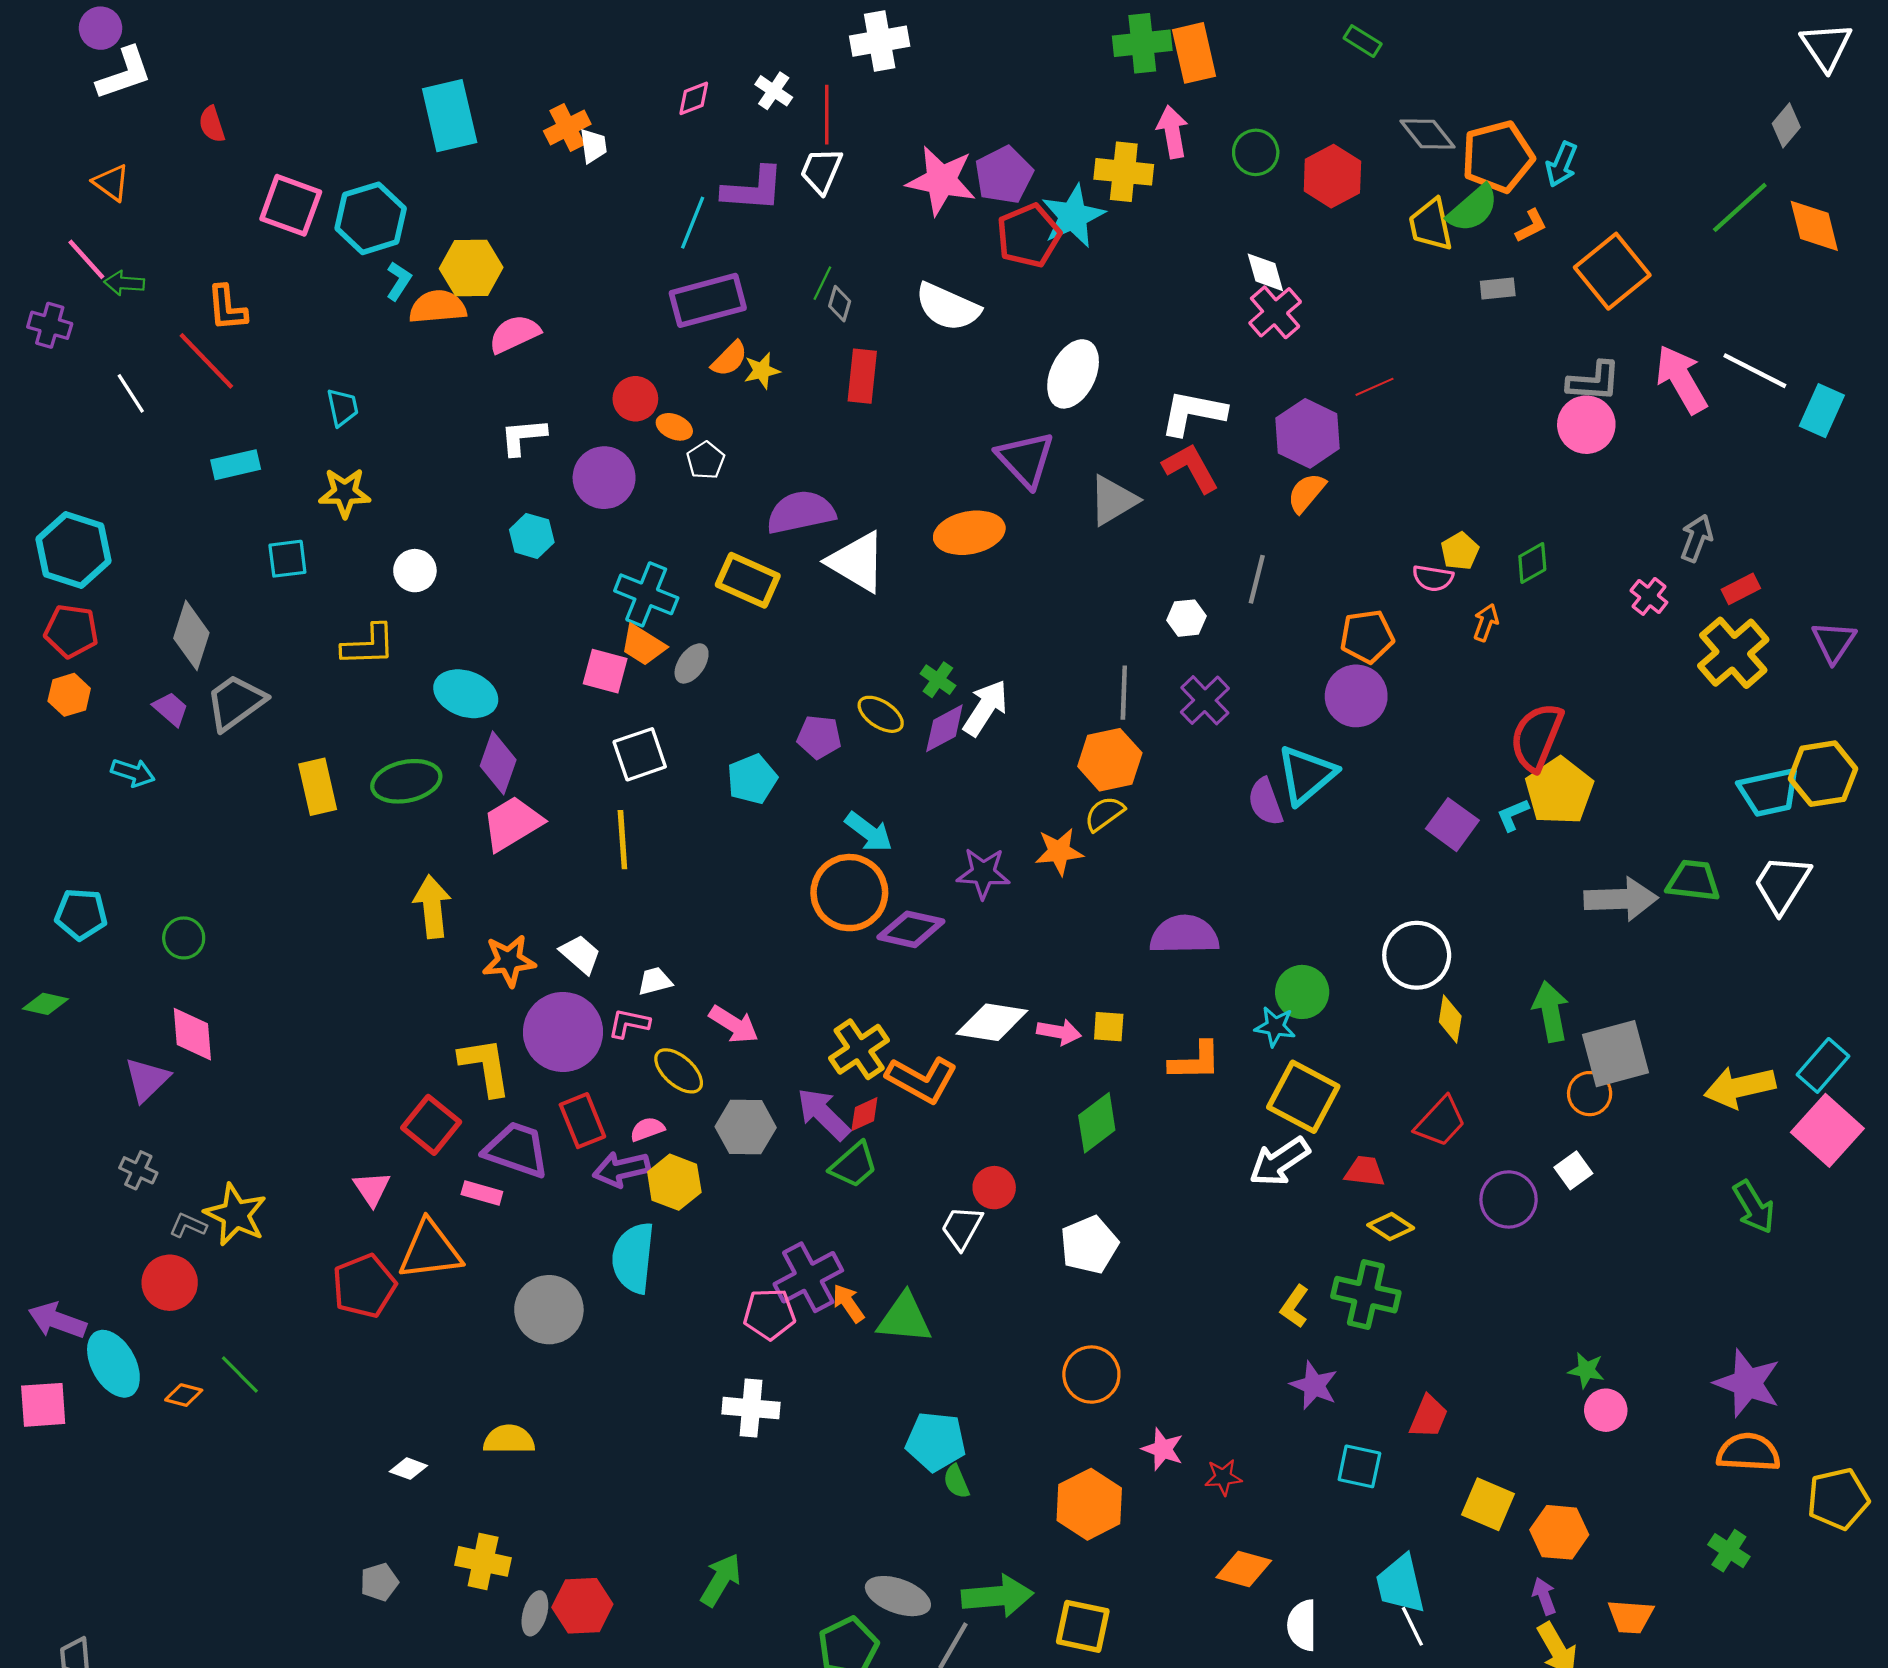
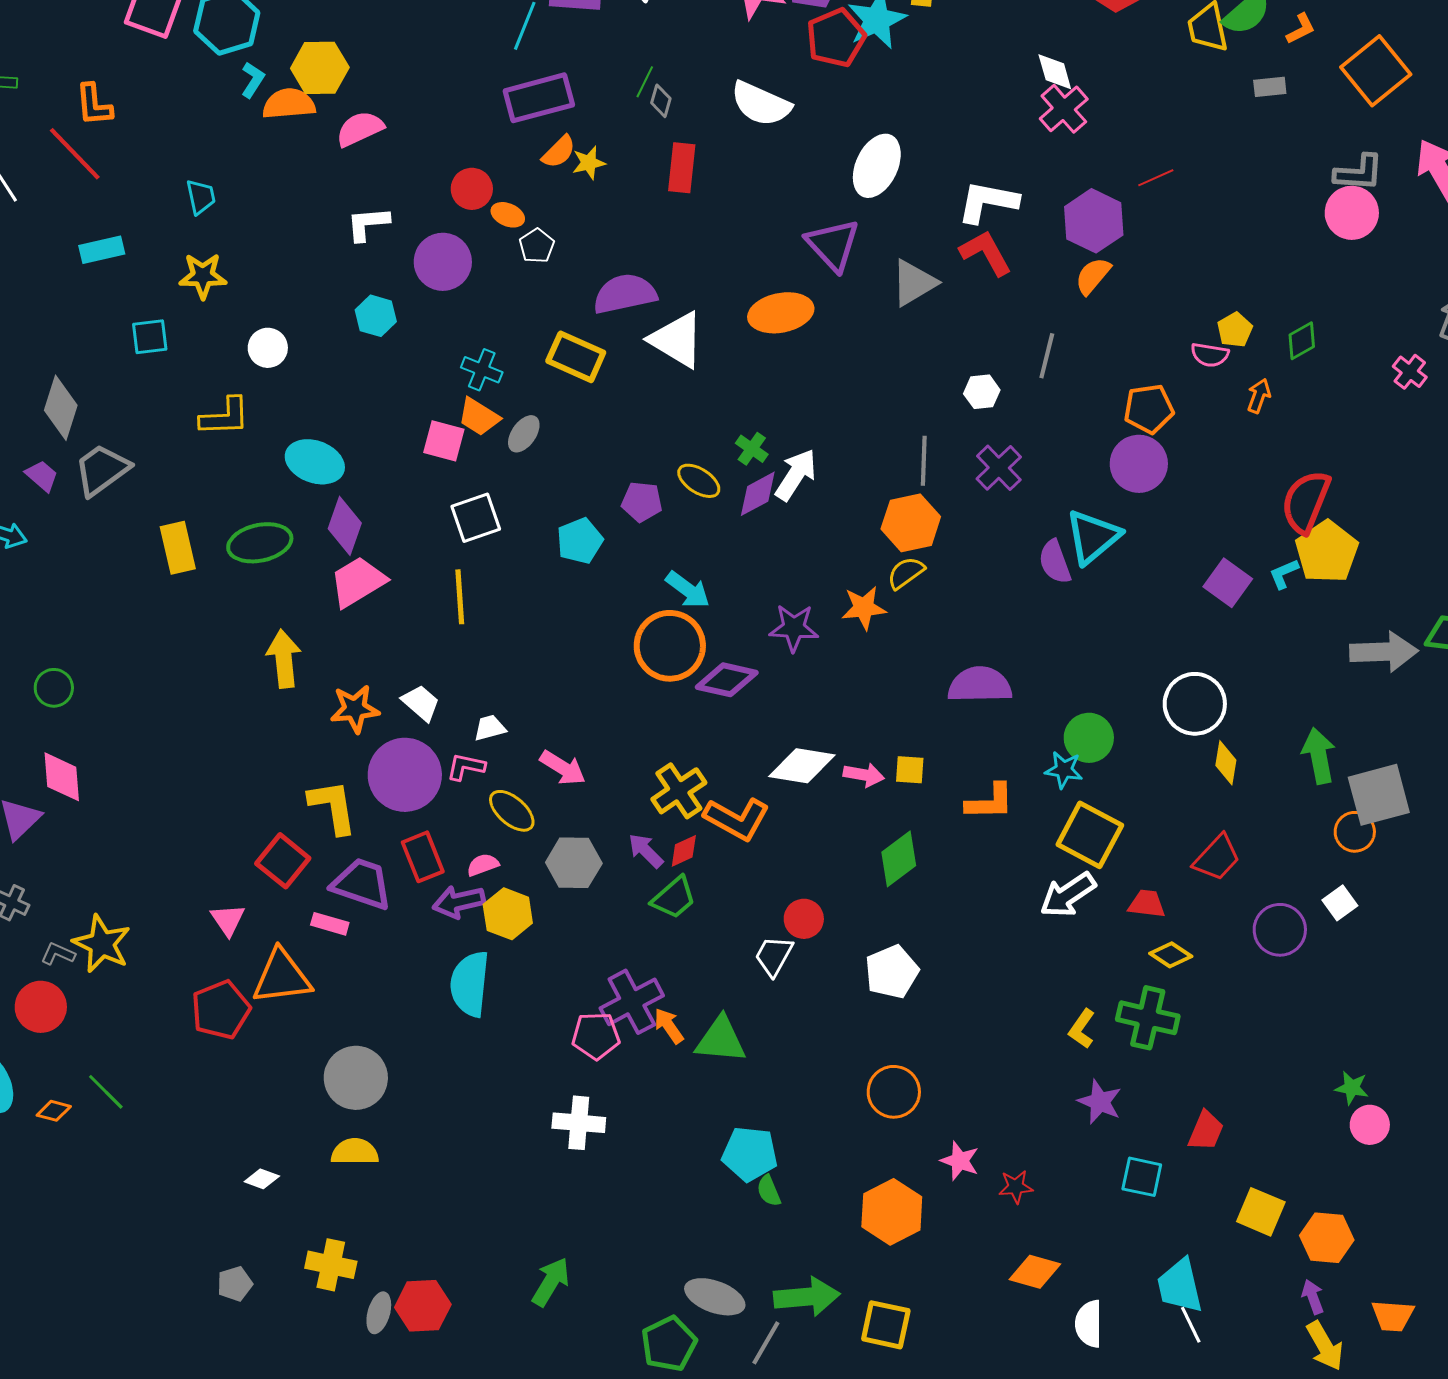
cyan cross: (646, 594) -> (482, 370), size x0.7
purple arrow: (823, 1114) -> (646, 851), size x0.7
gray circle: (549, 1310) -> (356, 1078), moved

